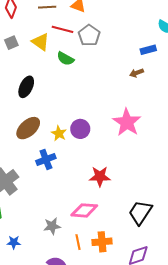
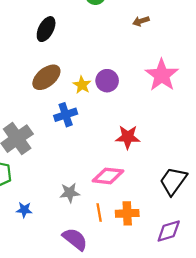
brown arrow: (137, 73) -> (141, 21), moved

